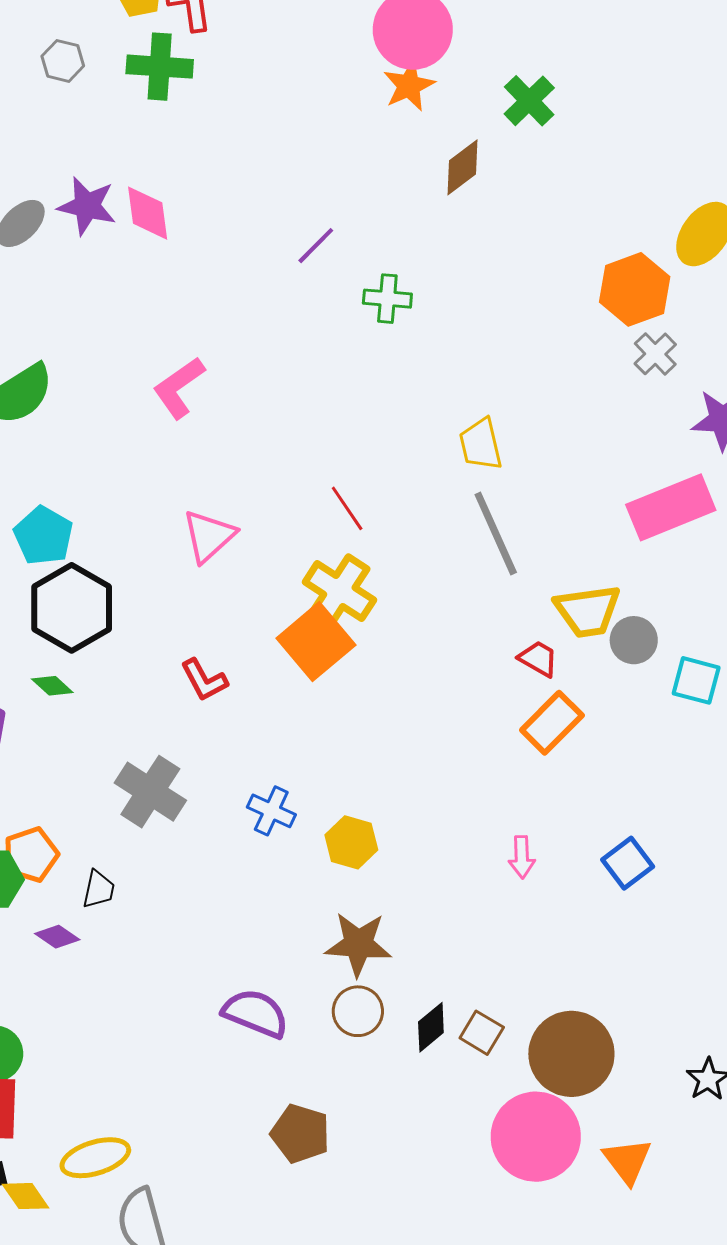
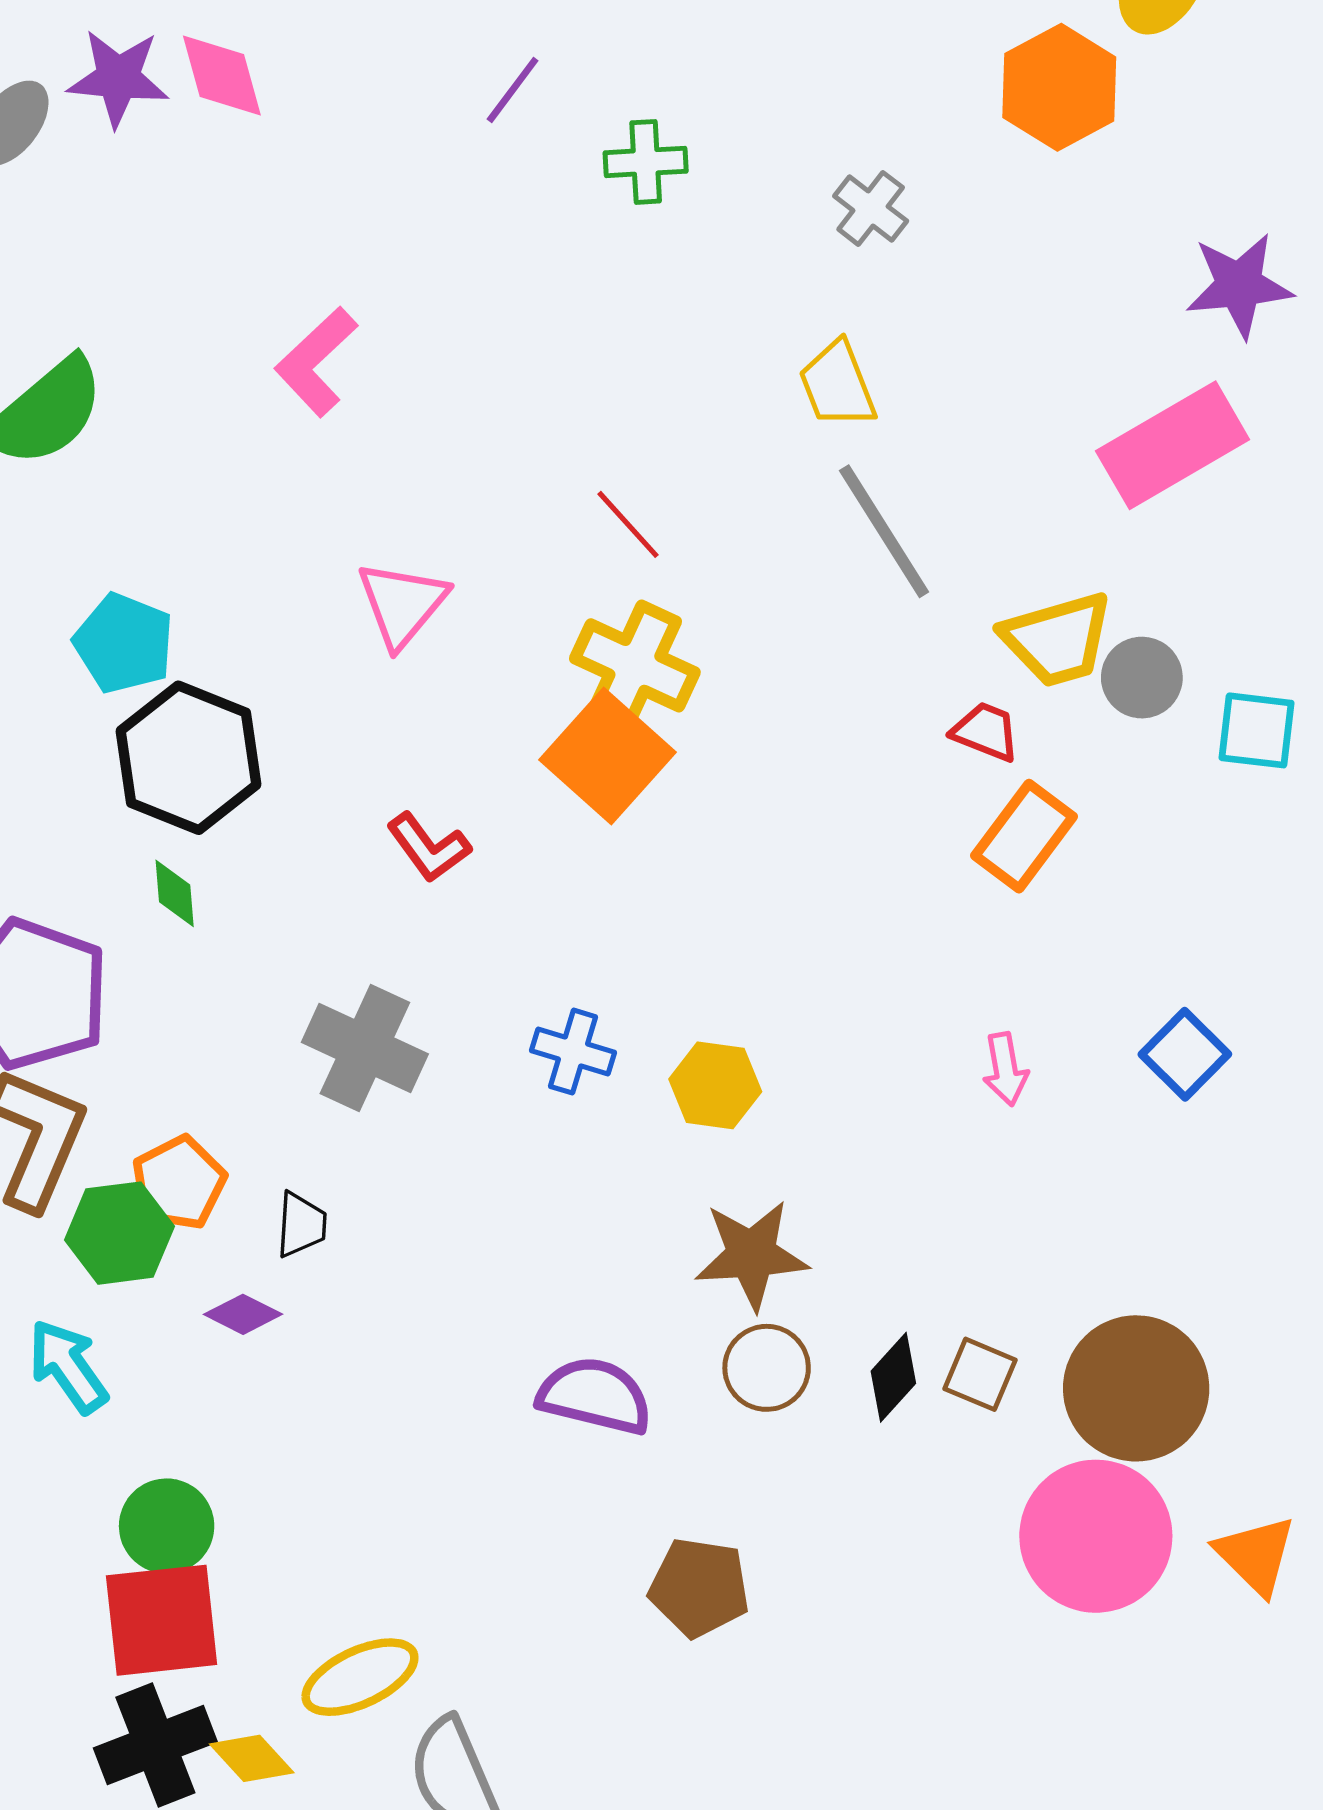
gray cross: (655, 354) -> (871, 208), moved
green diamond: (52, 686) -> (175, 893), turned 51

